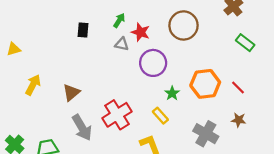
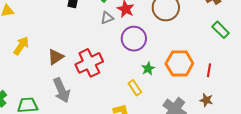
gray triangle: (122, 44) -> (107, 18), turned -40
red line: (238, 87) -> (209, 70), turned 48
red cross: (117, 115) -> (89, 63), moved

